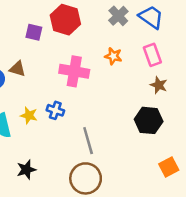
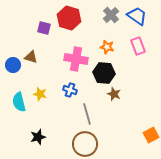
brown star: (159, 85) -> (114, 94), moved
blue cross: (55, 110) -> (70, 90), moved
black hexagon: (149, 120) -> (104, 73), moved

